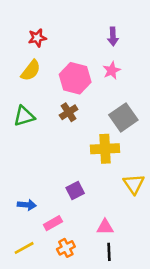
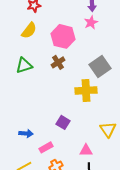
pink star: (112, 70) -> (91, 22), moved
yellow triangle: (134, 184) -> (108, 129), moved
purple square: (75, 191) -> (63, 122), turned -32

